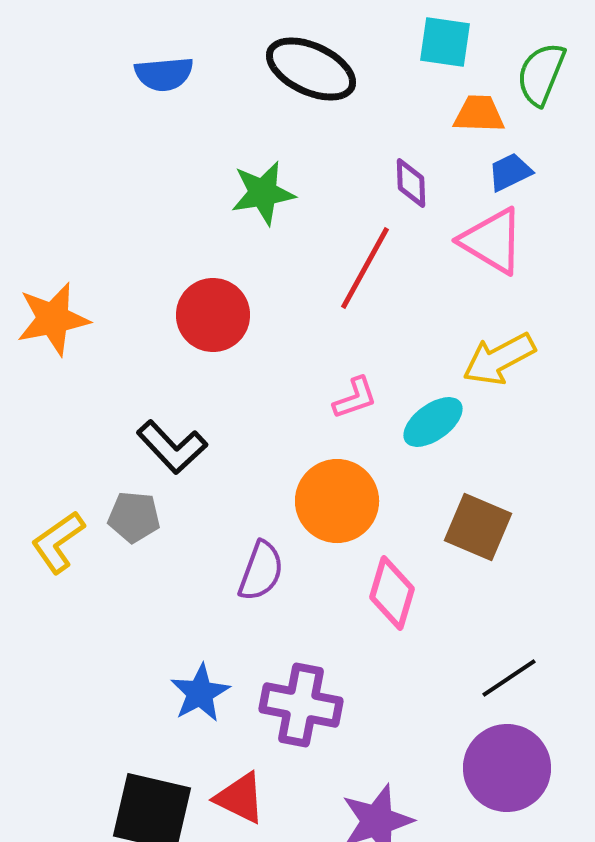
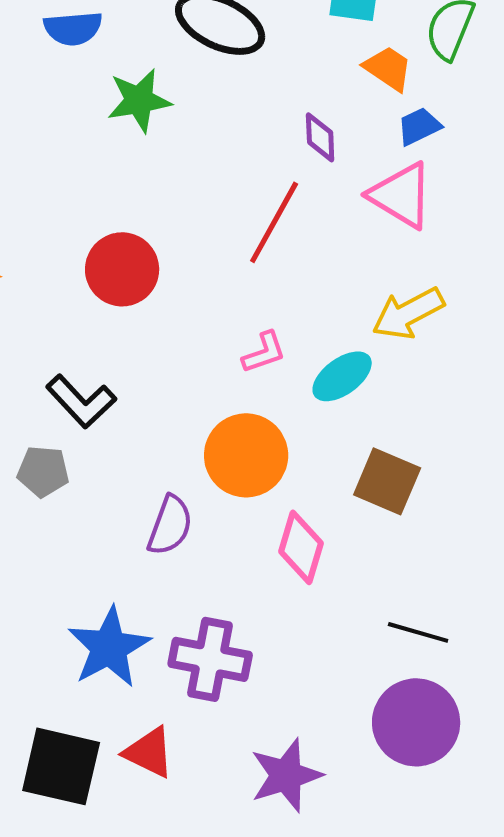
orange trapezoid: (479, 114) -> (388, 68), turned 32
green star: (263, 193) -> (139, 100), moved
black line: (509, 678) -> (418, 632), turned 50
blue star: (200, 693) -> (109, 647), size x1.4

